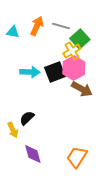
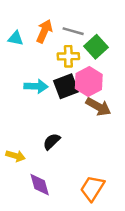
yellow cross: (72, 51) -> (68, 56), moved, turned 30
black semicircle: (27, 118) -> (52, 141), moved
yellow arrow: (13, 130) -> (16, 156), turned -49

